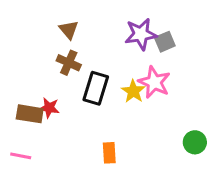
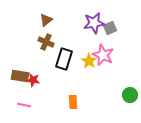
brown triangle: (69, 30) -> (46, 20), turned 32
red star: (49, 108) -> (33, 80), moved
pink line: (21, 156) -> (24, 105), moved

